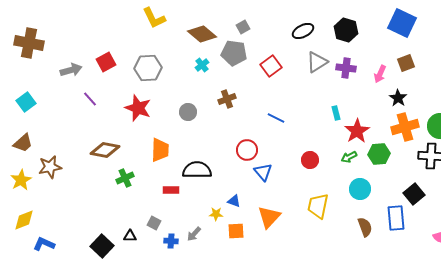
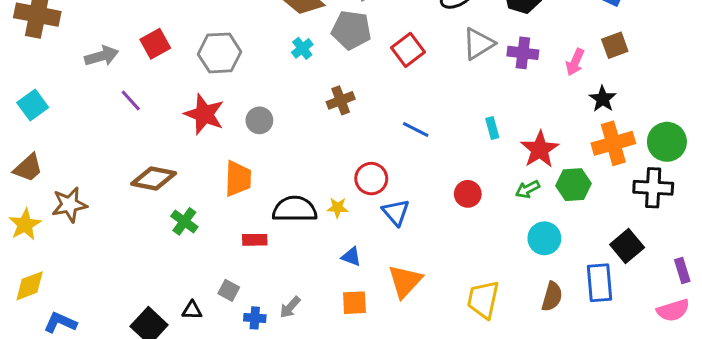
gray circle: (188, 112) -> (259, 120), moved
cyan rectangle: (336, 113) -> (492, 128), moved
green cross: (125, 178) -> (184, 221), turned -30
yellow trapezoid: (318, 206) -> (483, 300), moved
yellow star: (216, 214) -> (338, 208), moved
brown semicircle: (365, 227) -> (552, 297), turned 36

